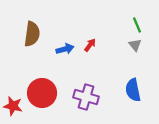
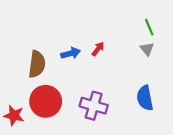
brown semicircle: (32, 34) -> (37, 64), moved

